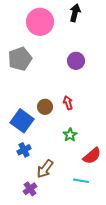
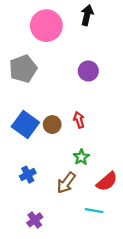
blue square: (22, 121) -> (25, 125), moved
brown arrow: (45, 169) -> (66, 183), moved

